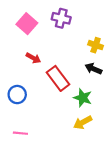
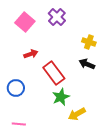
purple cross: (61, 18) -> (57, 17), turned 30
red arrow: (33, 58) -> (31, 54), turned -48
green star: (83, 98) -> (61, 97), moved, turned 30

